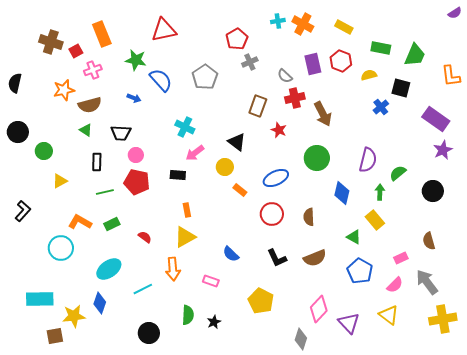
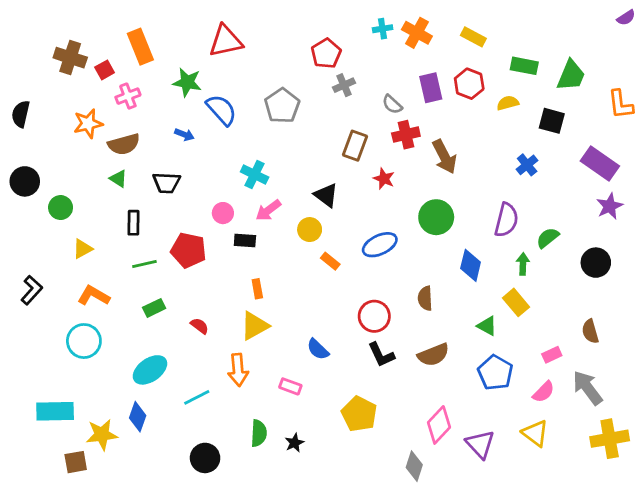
blue cross: (381, 107) -> (527, 165), moved
pink circle: (136, 155) -> (223, 213), moved
red circle: (272, 214) -> (374, 316), moved
orange L-shape: (80, 222) -> (94, 296), moved

